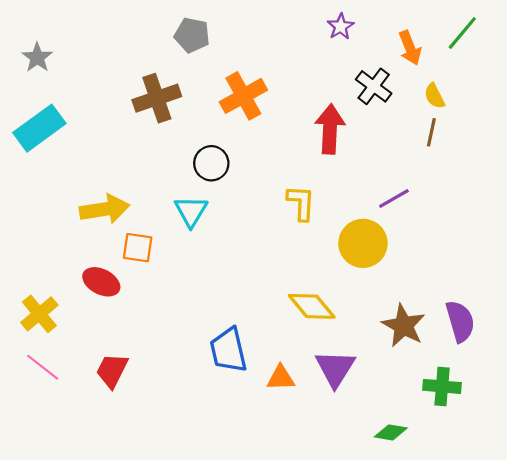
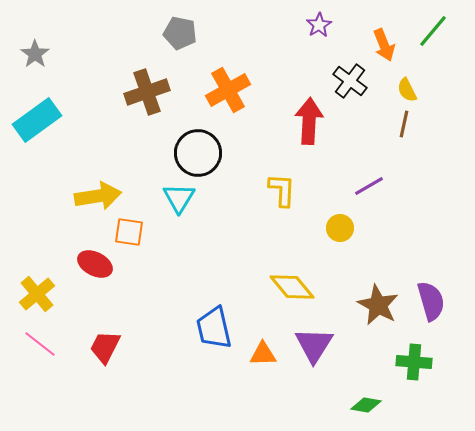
black circle: (211, 163) -> (198, 153), size x1.4
yellow circle: (363, 243) -> (340, 228), size x0.6

